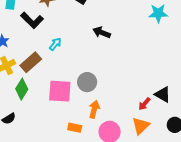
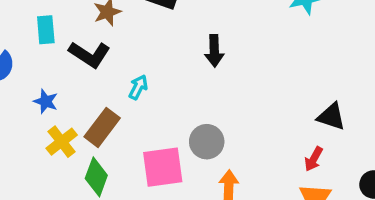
black arrow: (102, 33) -> (214, 51), turned -102
black triangle: (163, 94) -> (331, 117), moved

